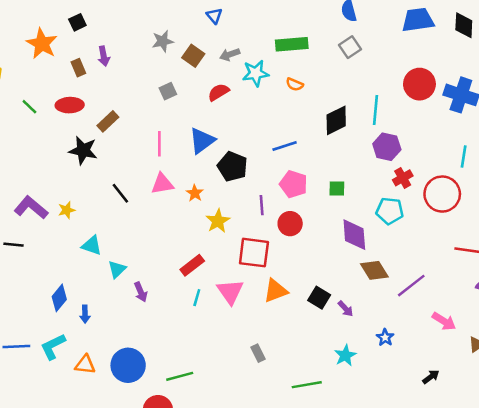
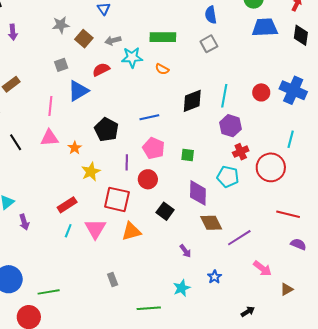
red circle: (419, 84) -> (261, 92), moved, size x0.7
blue triangle: (202, 141) -> (78, 91), moved
black square: (319, 298) -> (165, 211), moved

